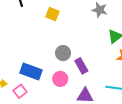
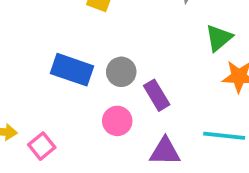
blue rectangle: (31, 72) -> (72, 70), moved

